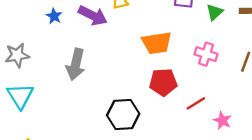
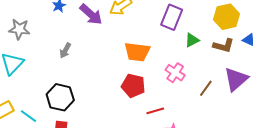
gray arrow: (76, 64) -> (65, 50), size x0.6
black hexagon: (123, 115) -> (60, 97), moved

